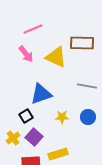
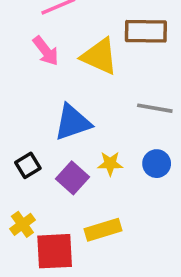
black square: (26, 116) -> (28, 165), moved
purple square: (34, 137) -> (73, 178), moved
yellow cross: (13, 138) -> (22, 224), moved

